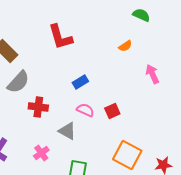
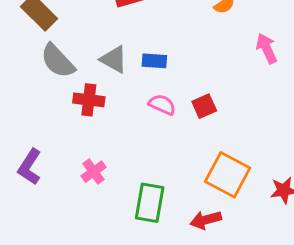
gray semicircle: (18, 82) -> (58, 61), turned 95
blue rectangle: (80, 82) -> (154, 61), turned 35
gray triangle: (67, 131) -> (114, 59), moved

